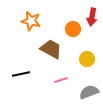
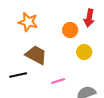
brown trapezoid: (51, 49) -> (36, 55), moved
yellow circle: (87, 59) -> (84, 52), moved

